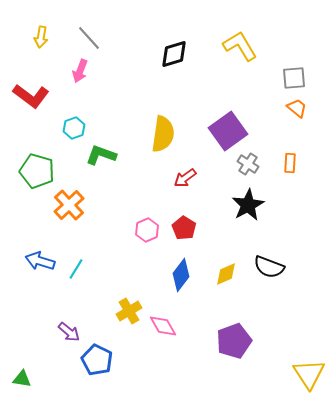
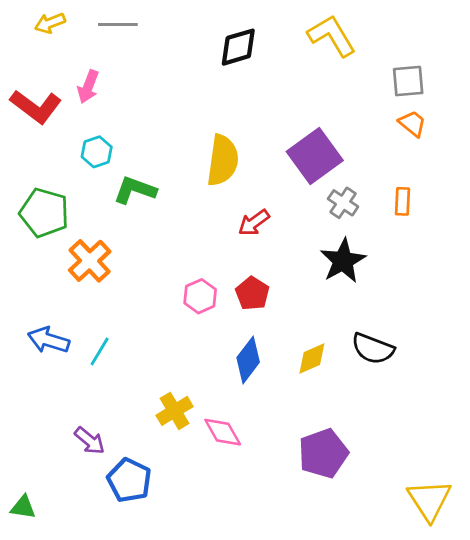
yellow arrow: (41, 37) -> (50, 23), turned 60
gray line: (89, 38) -> (118, 24), turned -48
pink arrow: (80, 71) -> (88, 87), moved

